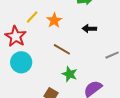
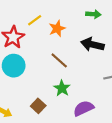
black arrow: (89, 29) -> (92, 45), size x1.5

